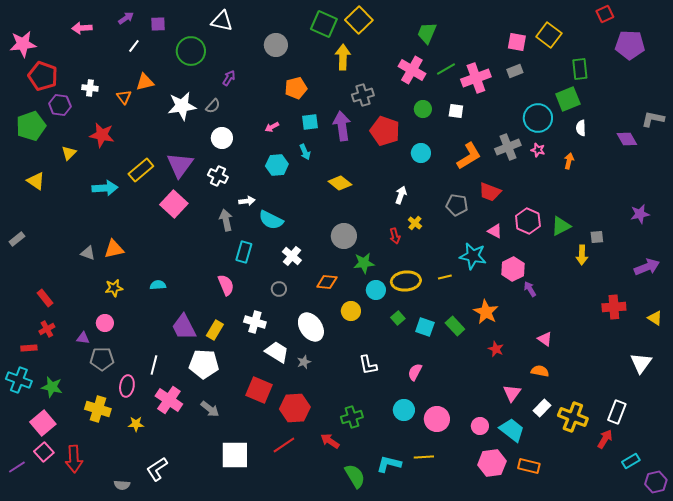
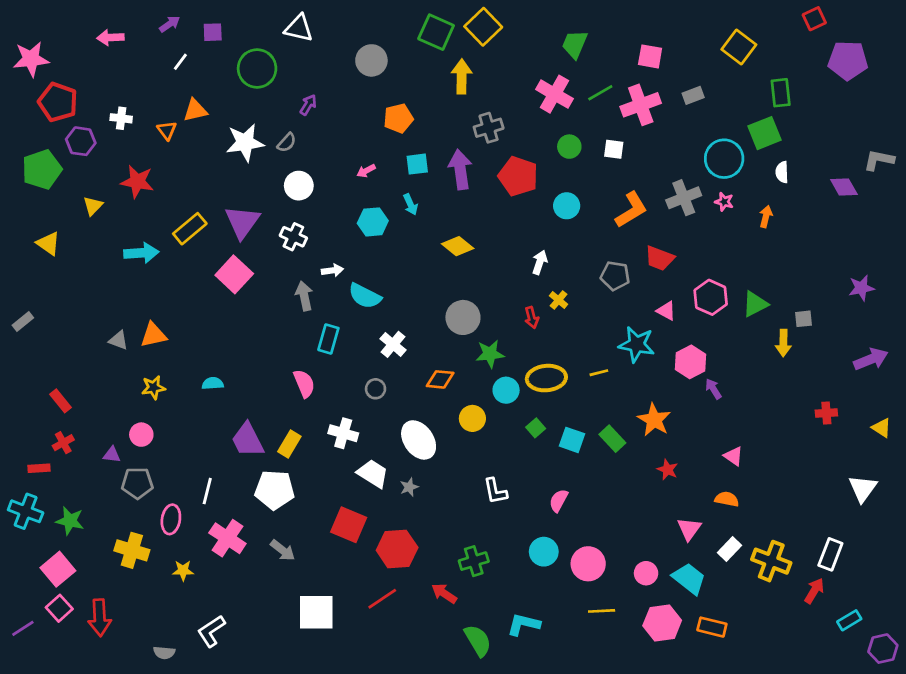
pink square: (517, 42) -> (650, 56), moved
red cross: (614, 307) -> (826, 413), size x0.7
yellow line: (424, 457) -> (602, 611), moved

